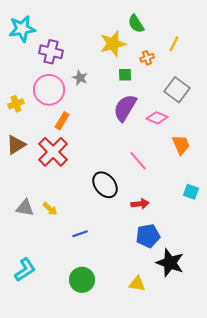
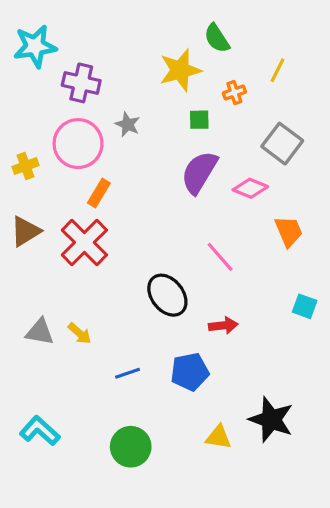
blue pentagon: (148, 236) -> (190, 372), moved
cyan L-shape: (25, 270) -> (40, 431), turned -105
yellow triangle: (137, 284) -> (218, 437), moved

